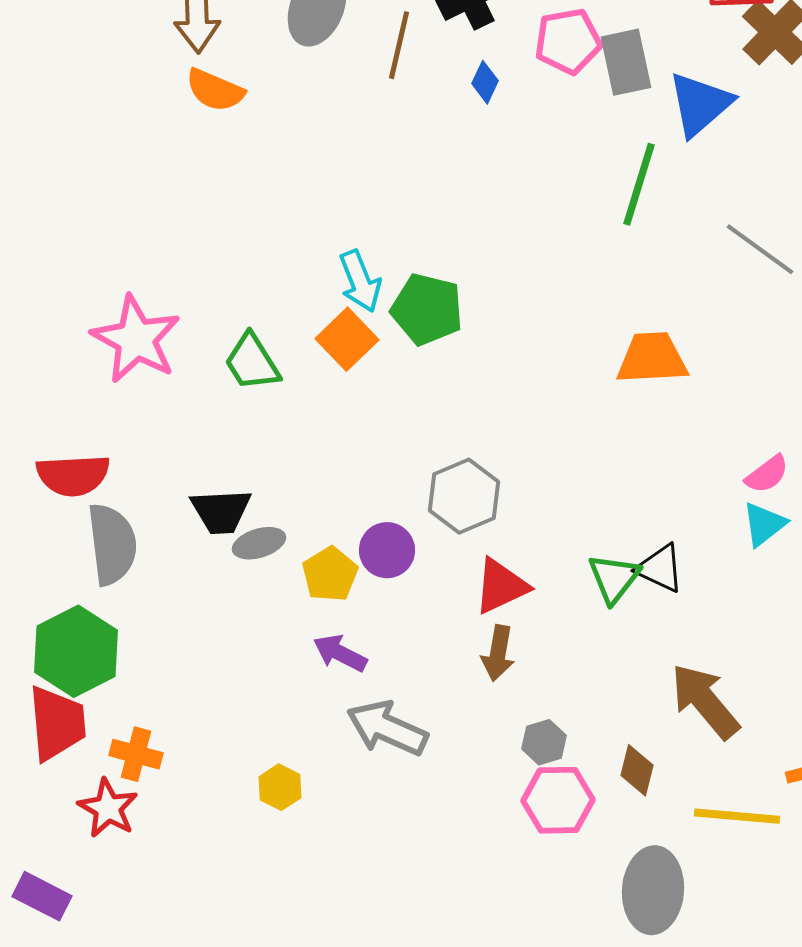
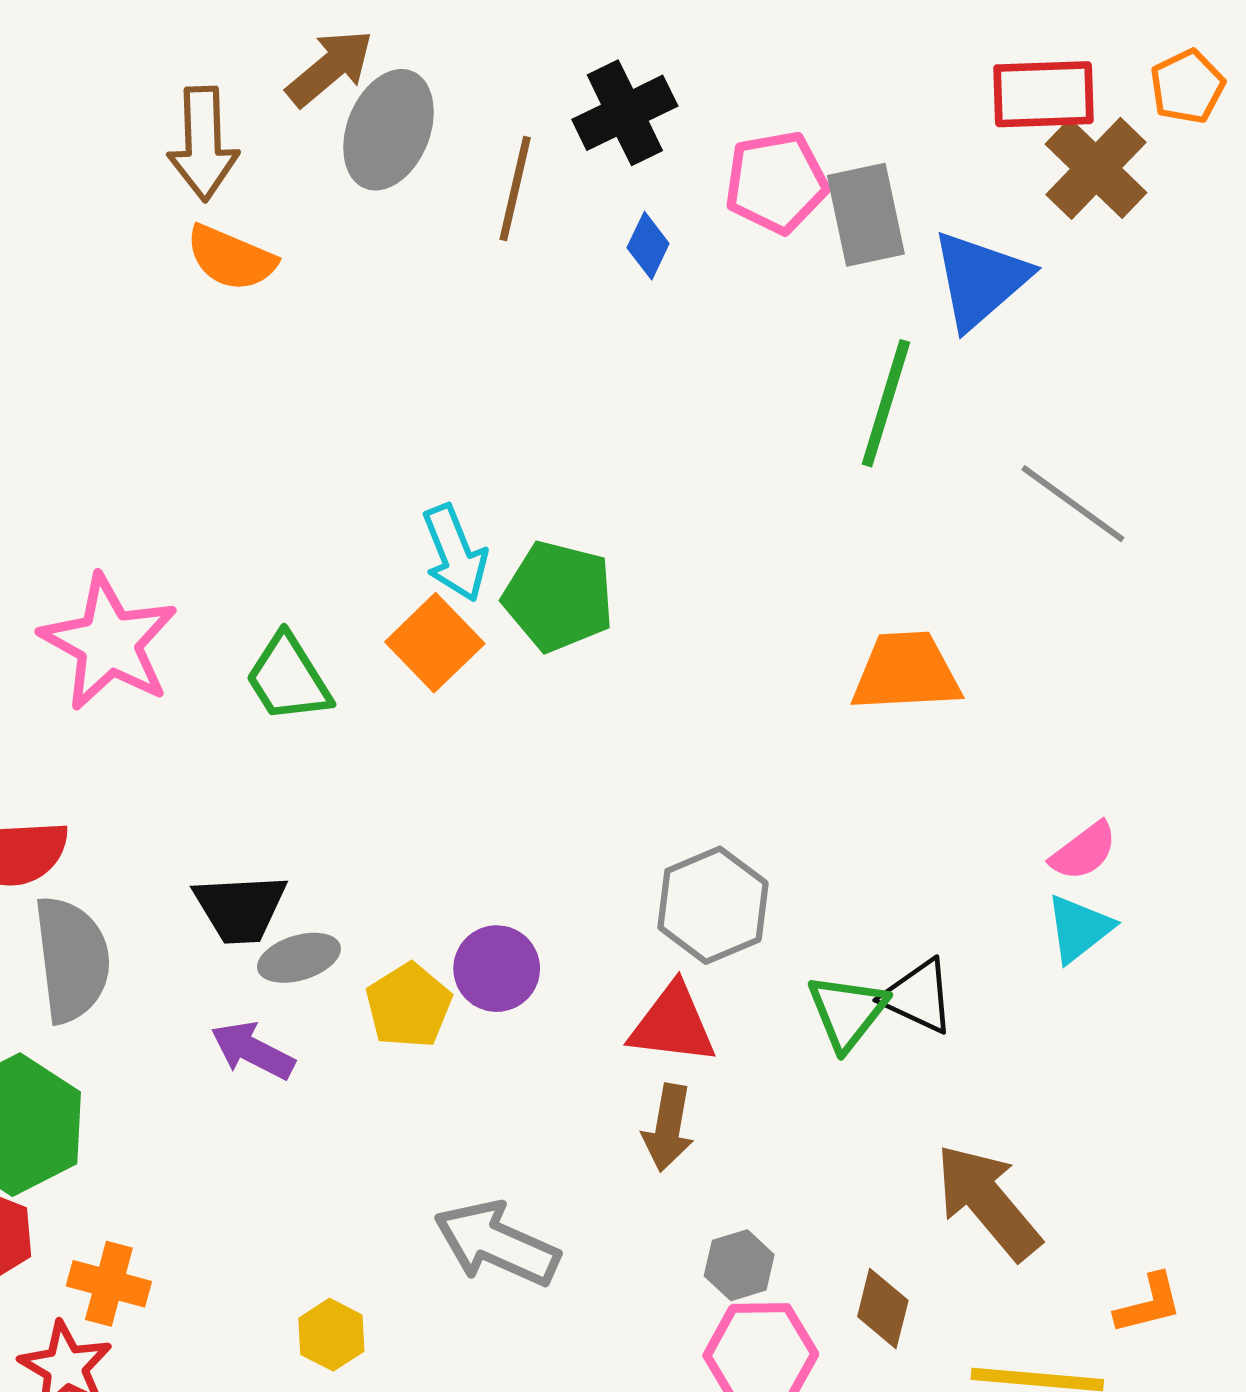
gray hexagon: (464, 496) -> (713, 905), moved
red triangle: (501, 586) -> (673, 1024), turned 32
purple arrow: (340, 653) -> (253, 1050), moved

